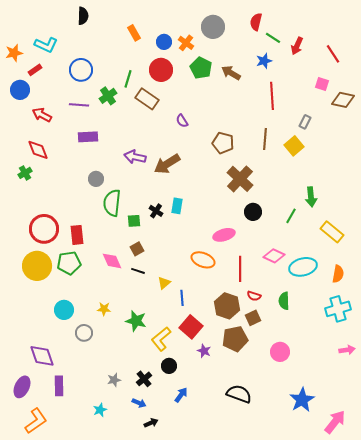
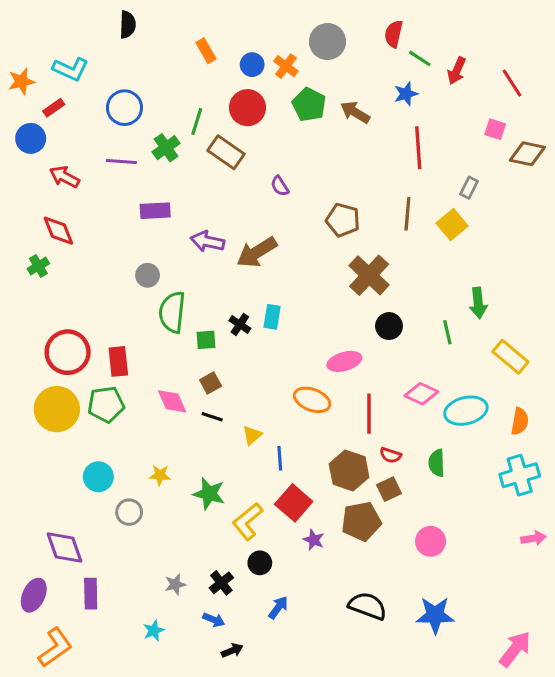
purple rectangle: (88, 137) -> (155, 211), moved
green line: (291, 216) -> (447, 332), turned -42
blue star: (302, 400) -> (435, 615), moved, turned 30

